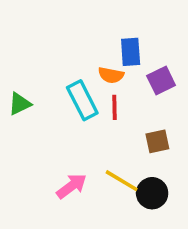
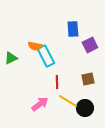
orange semicircle: (111, 75) -> (35, 46), moved
red line: (115, 107) -> (57, 82), moved

